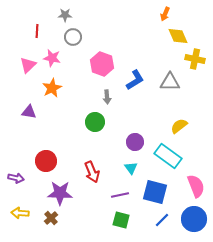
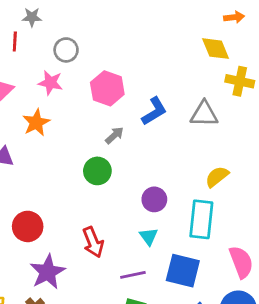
orange arrow: (165, 14) -> (234, 17), moved, turned -120
gray star: (65, 15) -> (32, 17), moved
pink star: (52, 58) -> (50, 83), moved
gray arrow: (107, 97) -> (114, 135), turned -128
cyan rectangle: (168, 156) -> (201, 219), turned 60
purple star: (60, 193) -> (48, 272), turned -30

